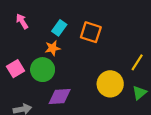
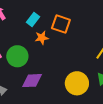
orange star: (53, 48) -> (42, 38), moved
yellow circle: (110, 84) -> (77, 83), moved

